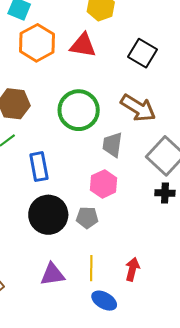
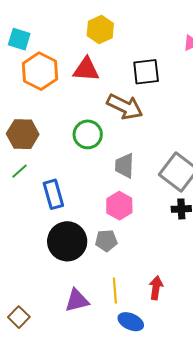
black square: (142, 53) -> (146, 72), turned -32
brown arrow: (138, 108) -> (125, 107), moved
green circle: (79, 110) -> (88, 134), size x0.7

